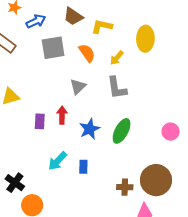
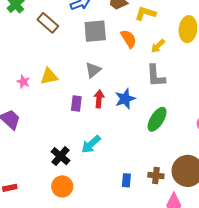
gray triangle: (78, 87) -> (93, 70), moved
blue star: (90, 129) -> (125, 99), moved
blue rectangle: (83, 167) -> (126, 180), moved
black cross: (15, 183) -> (60, 156), moved

